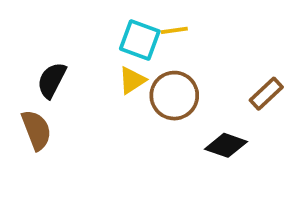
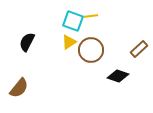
brown semicircle: (36, 130) -> (19, 88), moved, turned 60

